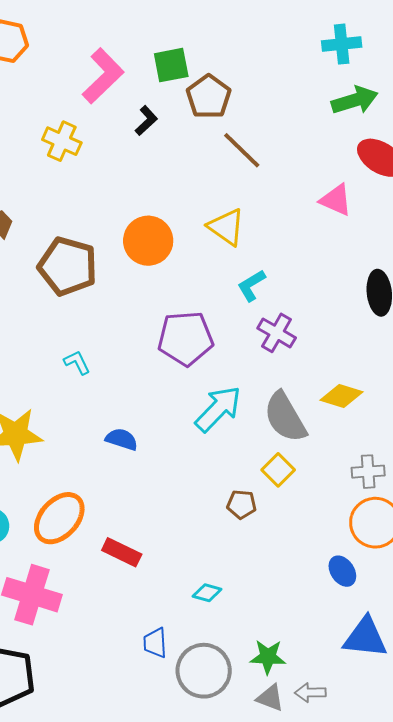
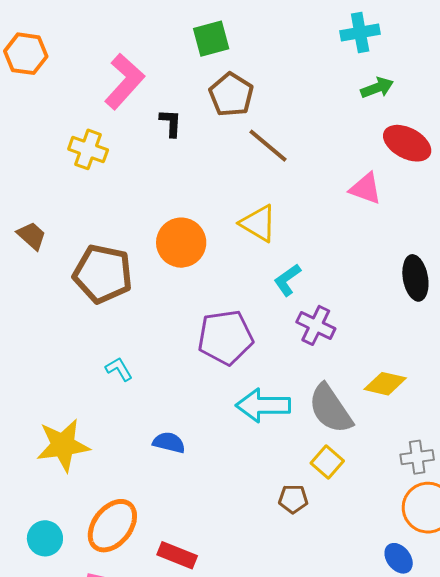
green square: (171, 65) -> (211, 39), moved
green arrow: (355, 100) -> (377, 88), size x0.7
black L-shape: (146, 121) -> (171, 123), turned -40
cyan arrow: (218, 409) -> (263, 405), turned -130

